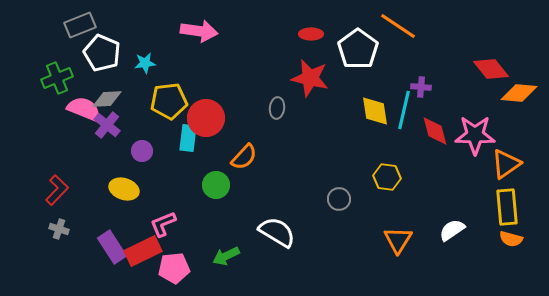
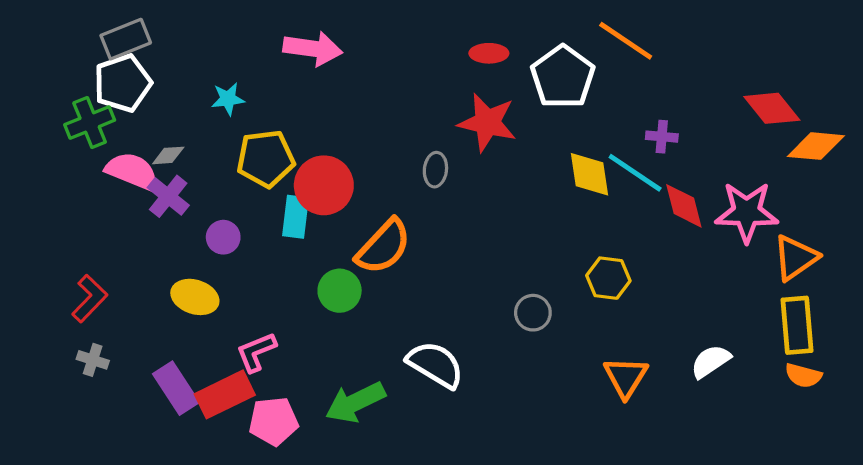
white pentagon: (102, 53) -> (123, 83), moved, turned 30
gray diamond: (107, 99) -> (168, 155), size x0.7
cyan line: (404, 110) -> (635, 173), turned -69
orange semicircle: (244, 157) -> (384, 247), size x1.4
green arrow: (226, 256) -> (355, 402), size x1.4

